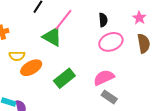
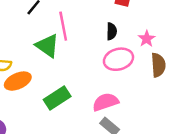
pink star: (139, 18) -> (147, 39), moved
pink line: (64, 20) -> (63, 26), turned -55

